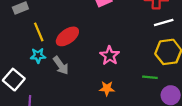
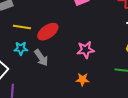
yellow line: (39, 32) -> (22, 27), turned -60
pink star: (110, 56) -> (86, 50), turned 30

